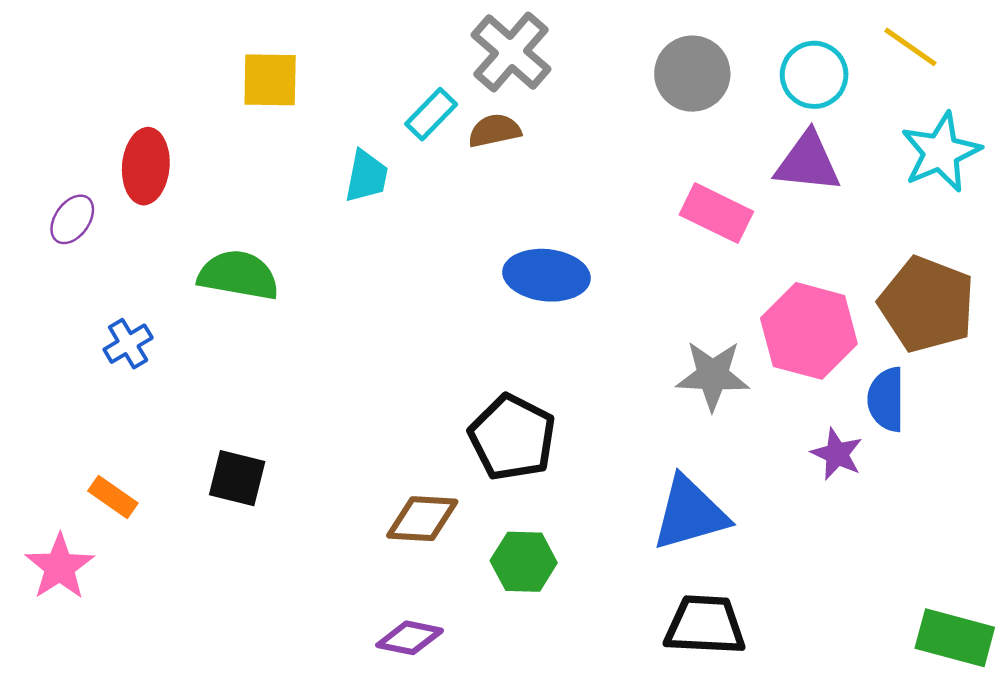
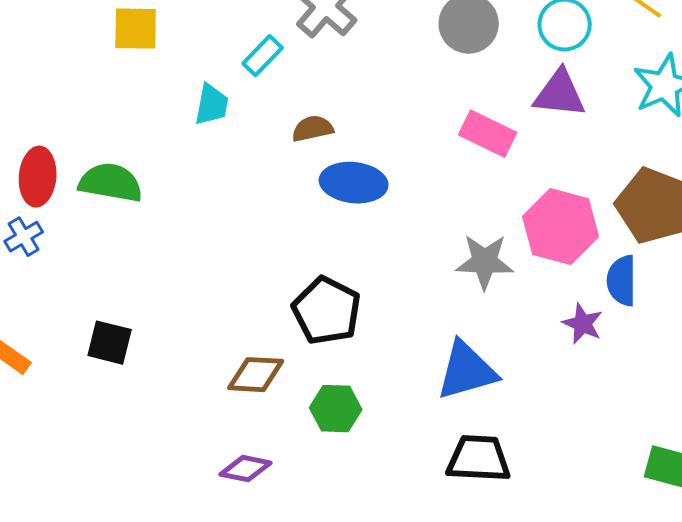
brown semicircle: (495, 131) -> (313, 129), moved
red ellipse: (146, 166) -> (38, 177), moved

